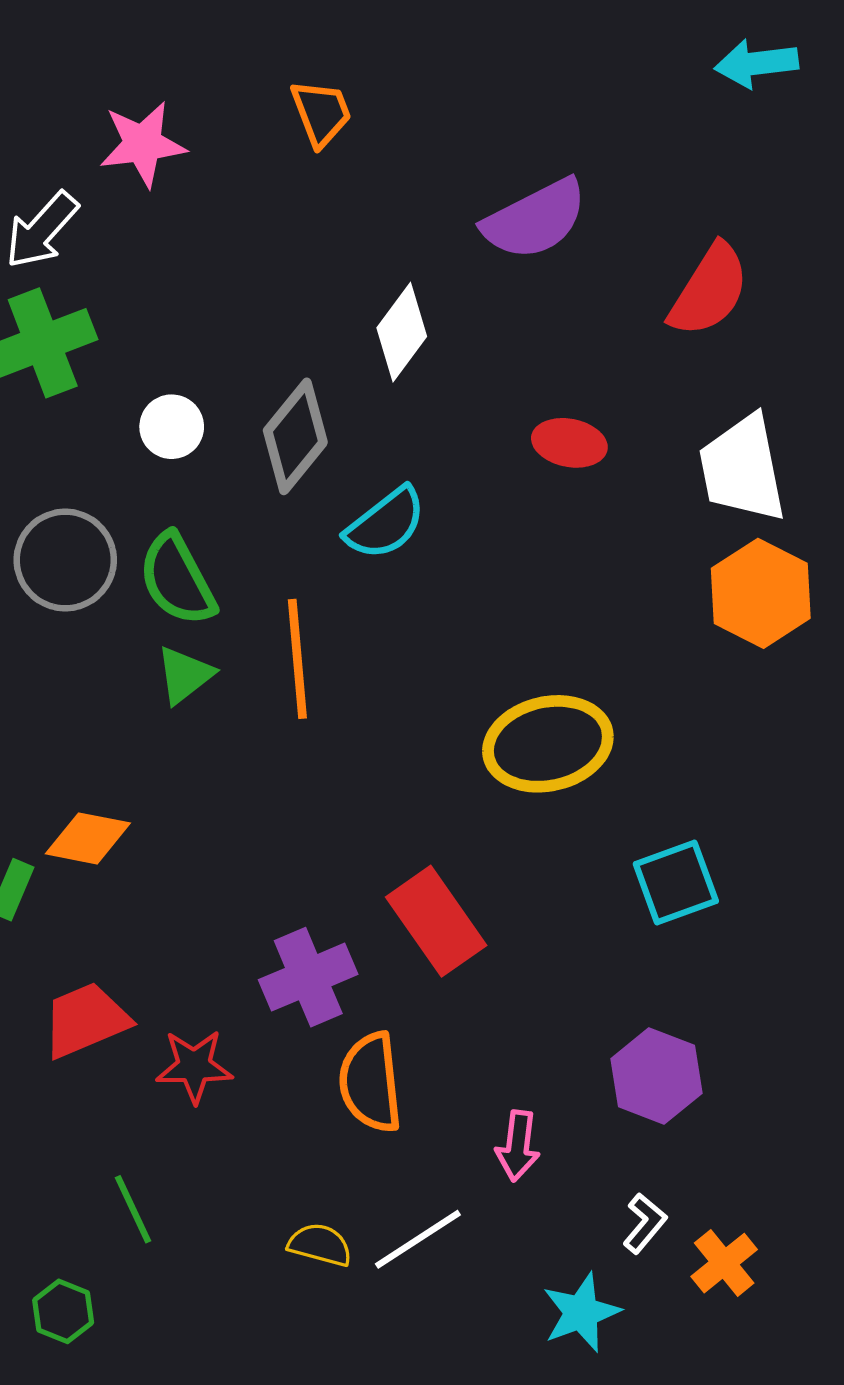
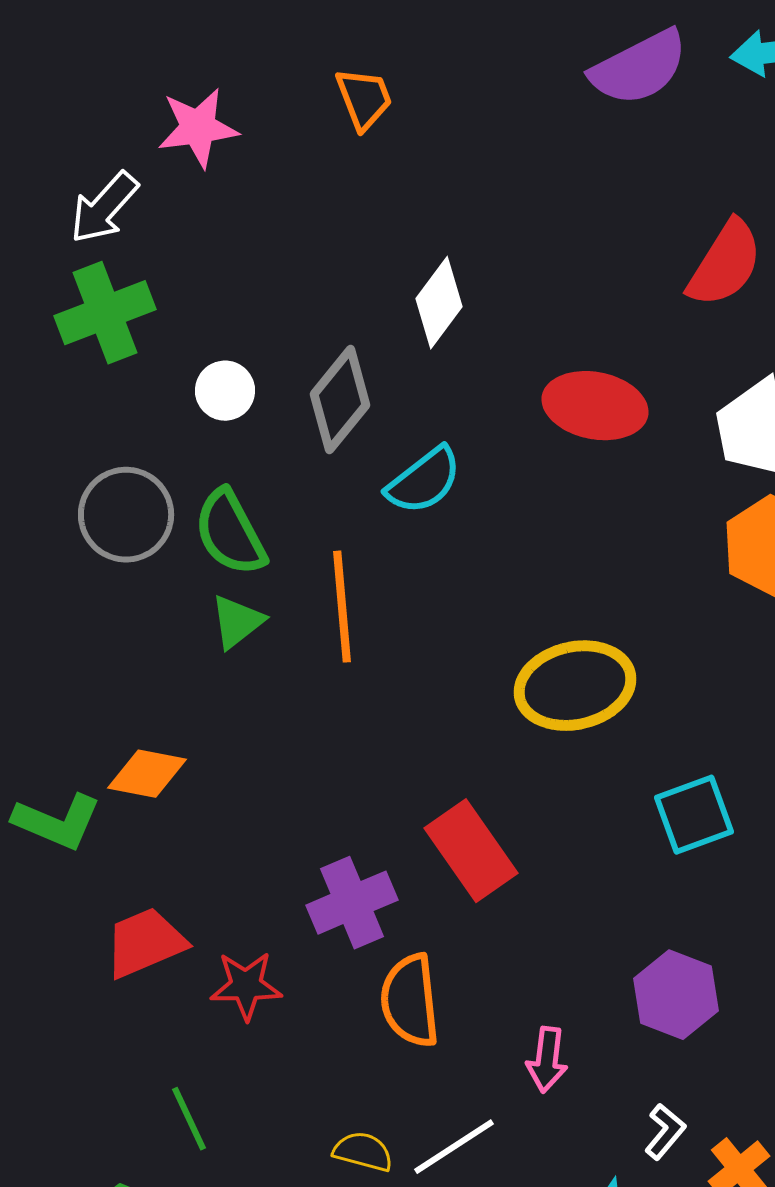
purple semicircle: (535, 219) -> (639, 68), moved
red ellipse: (569, 443) -> (595, 406), size x1.5

